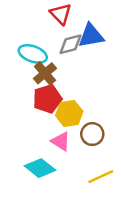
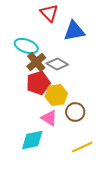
gray diamond: (70, 44) -> (57, 64), moved, turned 45
cyan diamond: (40, 168) -> (32, 140), turned -50

